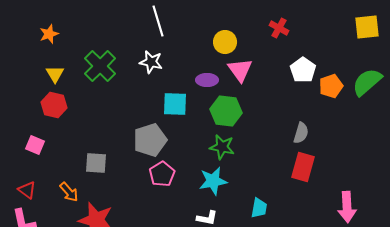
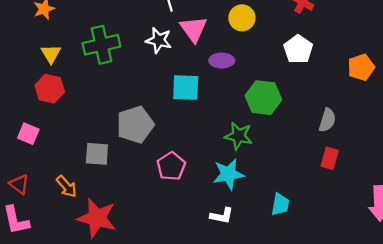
green cross: (100, 66) -> (101, 45), turned 32
pink triangle: (240, 70) -> (194, 29), moved
white pentagon: (303, 70) -> (298, 49), moved
green hexagon: (226, 111) -> (263, 98), moved
gray pentagon: (150, 140) -> (135, 125), moved
red rectangle: (303, 167) -> (330, 158), size x0.7

